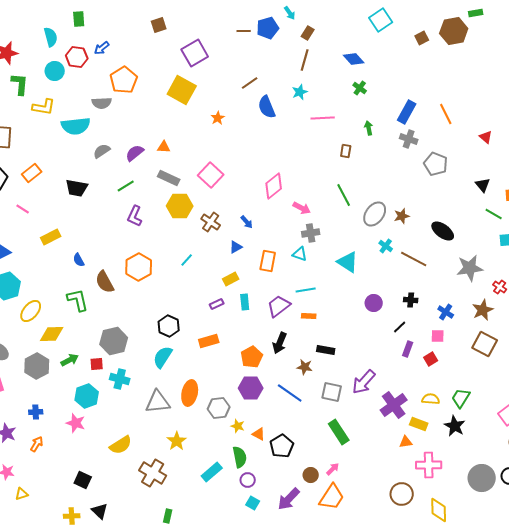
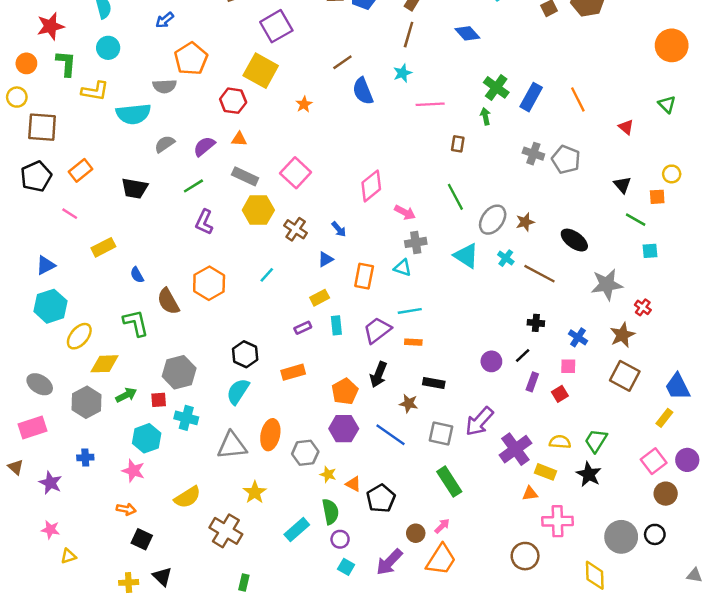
red hexagon: (77, 57) -> (233, 101), moved
green cross: (360, 88) -> (496, 87), moved, size x1.5
gray cross: (409, 139) -> (533, 154), moved
cyan triangle: (348, 262) -> (466, 256), moved
purple circle: (374, 303) -> (491, 361), moved
orange arrow: (37, 444) -> (126, 509), moved, turned 70
yellow diamond: (439, 510) -> (595, 575), moved

